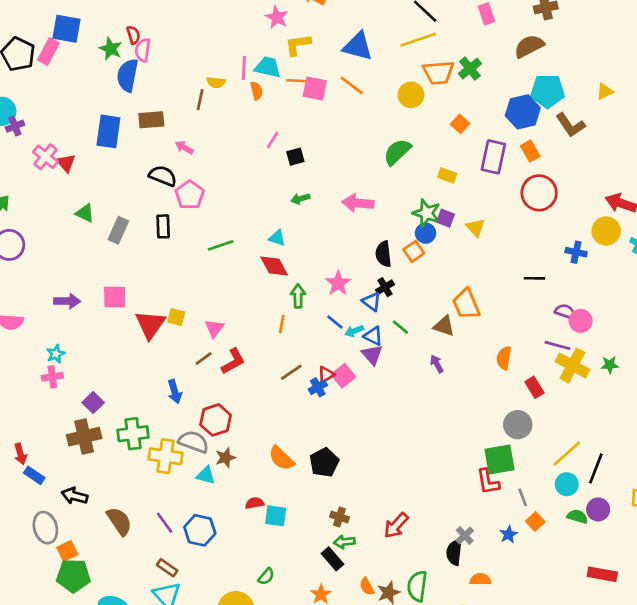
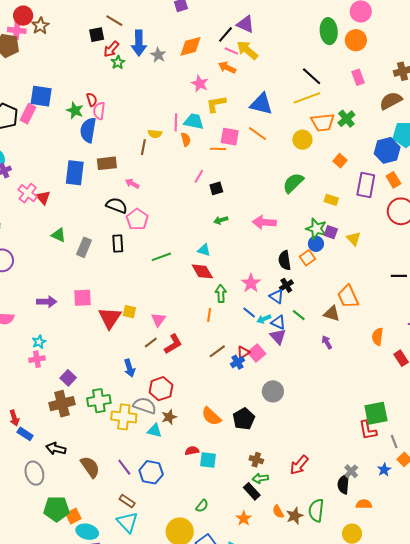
orange line: (297, 81) -> (218, 149), moved
gray circle: (518, 425) -> (273, 391), moved
orange square: (67, 551) -> (73, 516), moved

